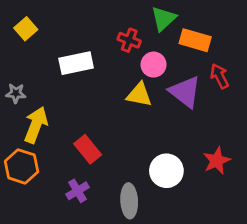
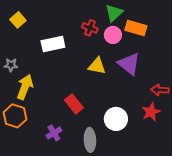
pink circle: (154, 65) -> (113, 35), moved
red arrow: (220, 76) -> (160, 90), moved, turned -60
red rectangle: (88, 149) -> (74, 104), moved

